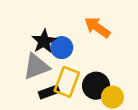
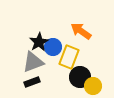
yellow rectangle: (67, 82) -> (69, 57), moved
black rectangle: (49, 92) -> (32, 82), moved

